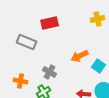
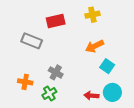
yellow cross: (98, 19) -> (92, 15), moved
orange arrow: (80, 56) -> (95, 46), moved

